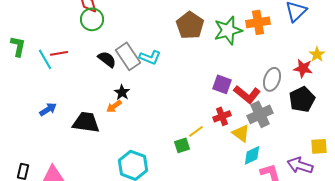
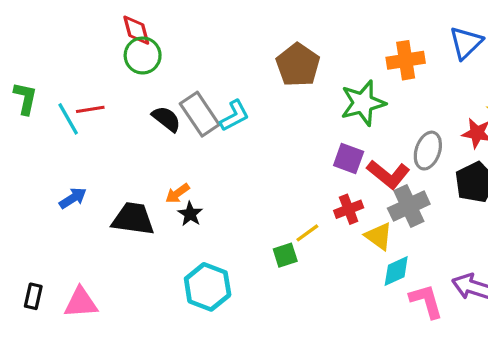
green star: (228, 30) -> (363, 103), moved
cyan L-shape: (150, 57) -> (235, 116), turned -50
black star: (122, 92) -> (190, 214), moved

